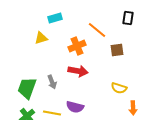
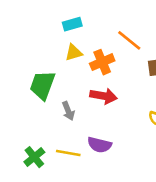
yellow triangle: (41, 38) -> (74, 53), moved
green trapezoid: (27, 88) -> (42, 85), moved

